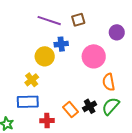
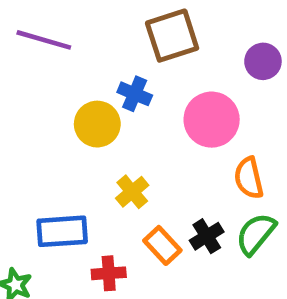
brown square: (78, 20) -> (172, 36), size x1.6
purple line: (49, 21) -> (44, 40), moved
blue cross: (61, 44) -> (135, 94), turned 32
yellow cross: (32, 80) -> (132, 192), moved

